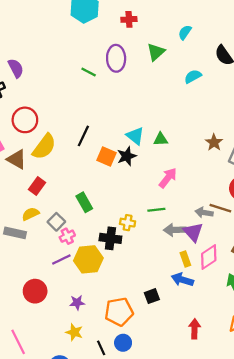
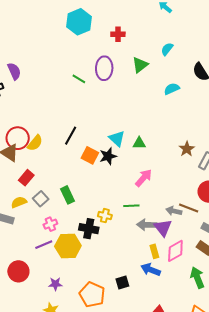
red circle: (25, 120) -> (18, 138), moved
yellow semicircle: (44, 147) -> (35, 143), size x0.7
gray square: (56, 222) -> (41, 199), moved
orange pentagon: (119, 312) -> (92, 295), turned 30

